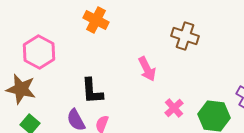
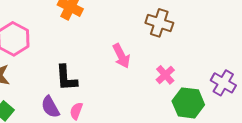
pink cross: (174, 108) -> (165, 75), moved

